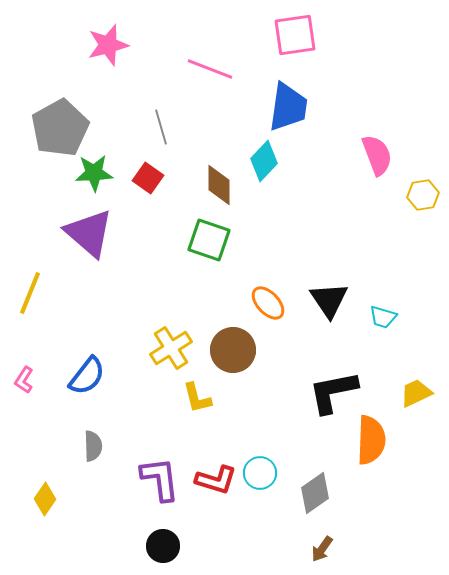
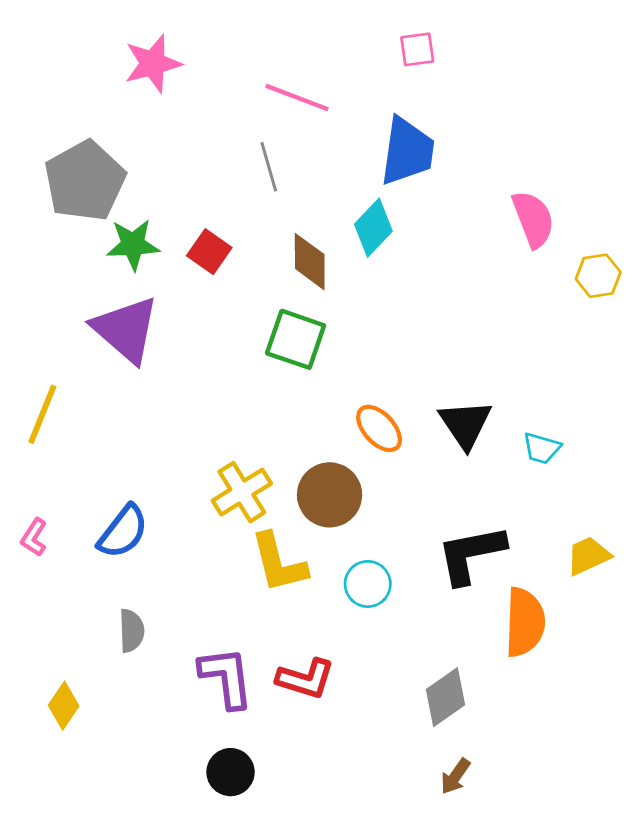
pink square: (295, 35) -> (417, 49), size x0.6
gray line: (161, 127) -> (269, 167), moved
yellow L-shape: (197, 398) -> (279, 563), size x1.4
cyan circle: (260, 473) -> (368, 584), moved

